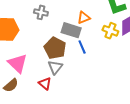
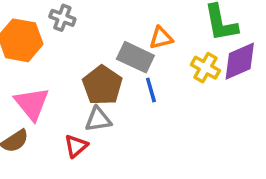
gray cross: (41, 12) -> (62, 18), moved
gray triangle: (55, 67) -> (98, 119), turned 35
red triangle: (45, 83) -> (76, 146), turned 32

